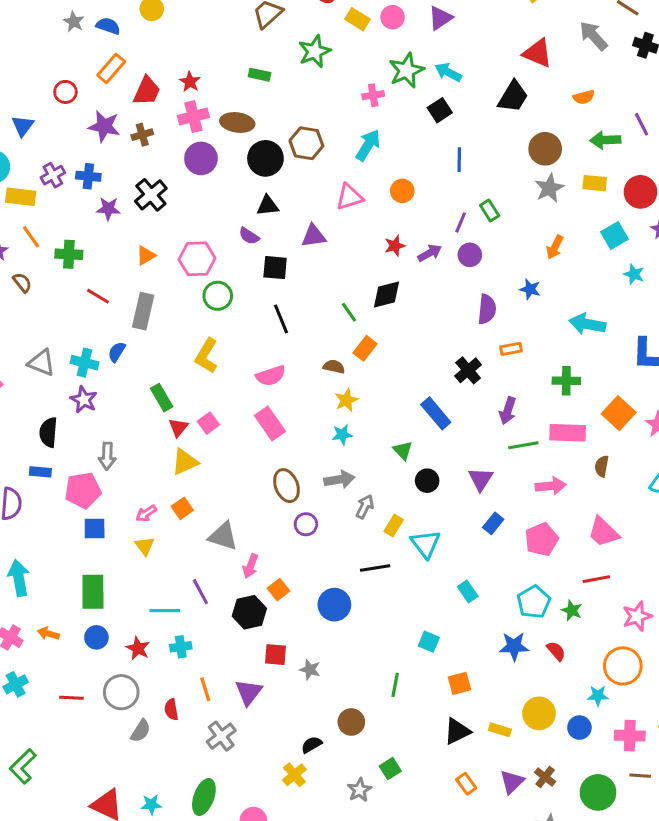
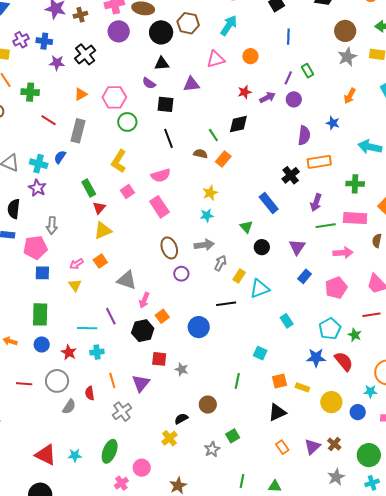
orange rectangle: (511, 349) -> (319, 162), size x1.6
brown semicircle: (334, 367) -> (200, 154), moved
pink square: (208, 423) -> (127, 191), moved
cyan triangle: (425, 544) -> (260, 289), turned 45
red semicircle: (556, 651) -> (344, 361), size x1.5
yellow rectangle: (500, 730) -> (302, 387), moved

